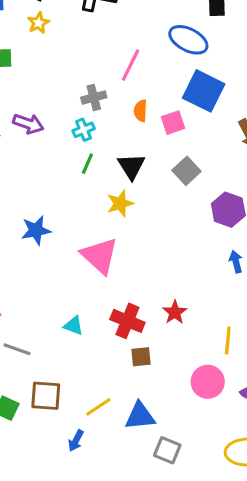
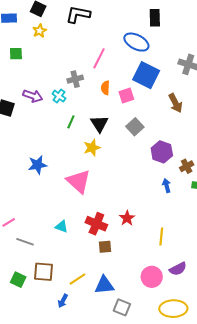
cyan cross: (84, 130) -> (59, 96), moved, turned -32
pink circle: (208, 382) -> (152, 277), moved

